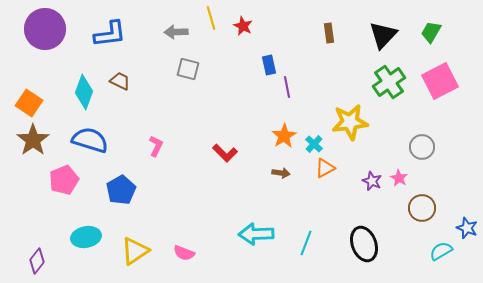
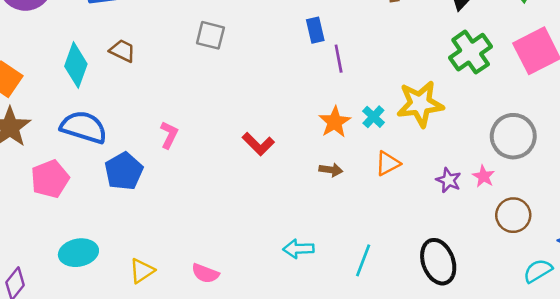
cyan cross: (314, 144) -> (373, 117), moved
gray circle: (422, 147) -> (513, 136), size x1.4
blue pentagon: (121, 190) -> (124, 171), moved
cyan arrow: (256, 234) -> (298, 249), size x0.7
yellow triangle: (135, 251) -> (142, 271), size x0.7

